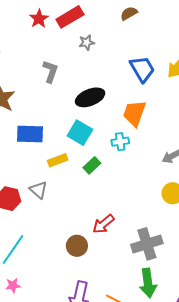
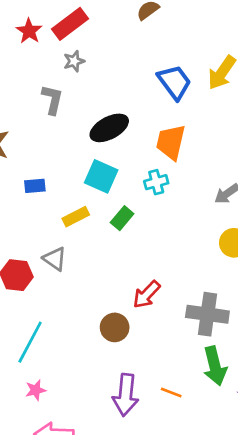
gray star: (87, 42) -> (74, 61), moved
blue rectangle: (30, 134) -> (35, 186), size x0.6
gray cross: (147, 244) -> (207, 314), turned 32

